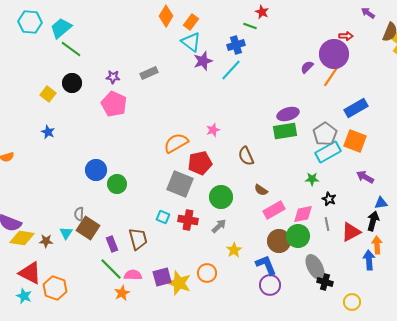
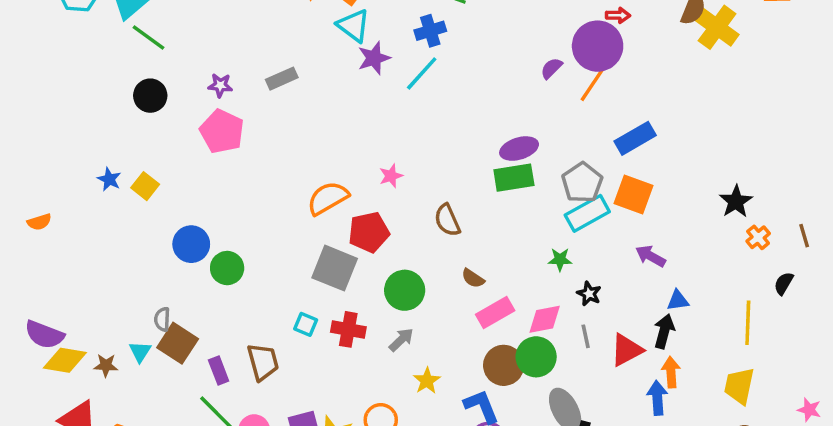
yellow square: (48, 94) -> (145, 186), moved

